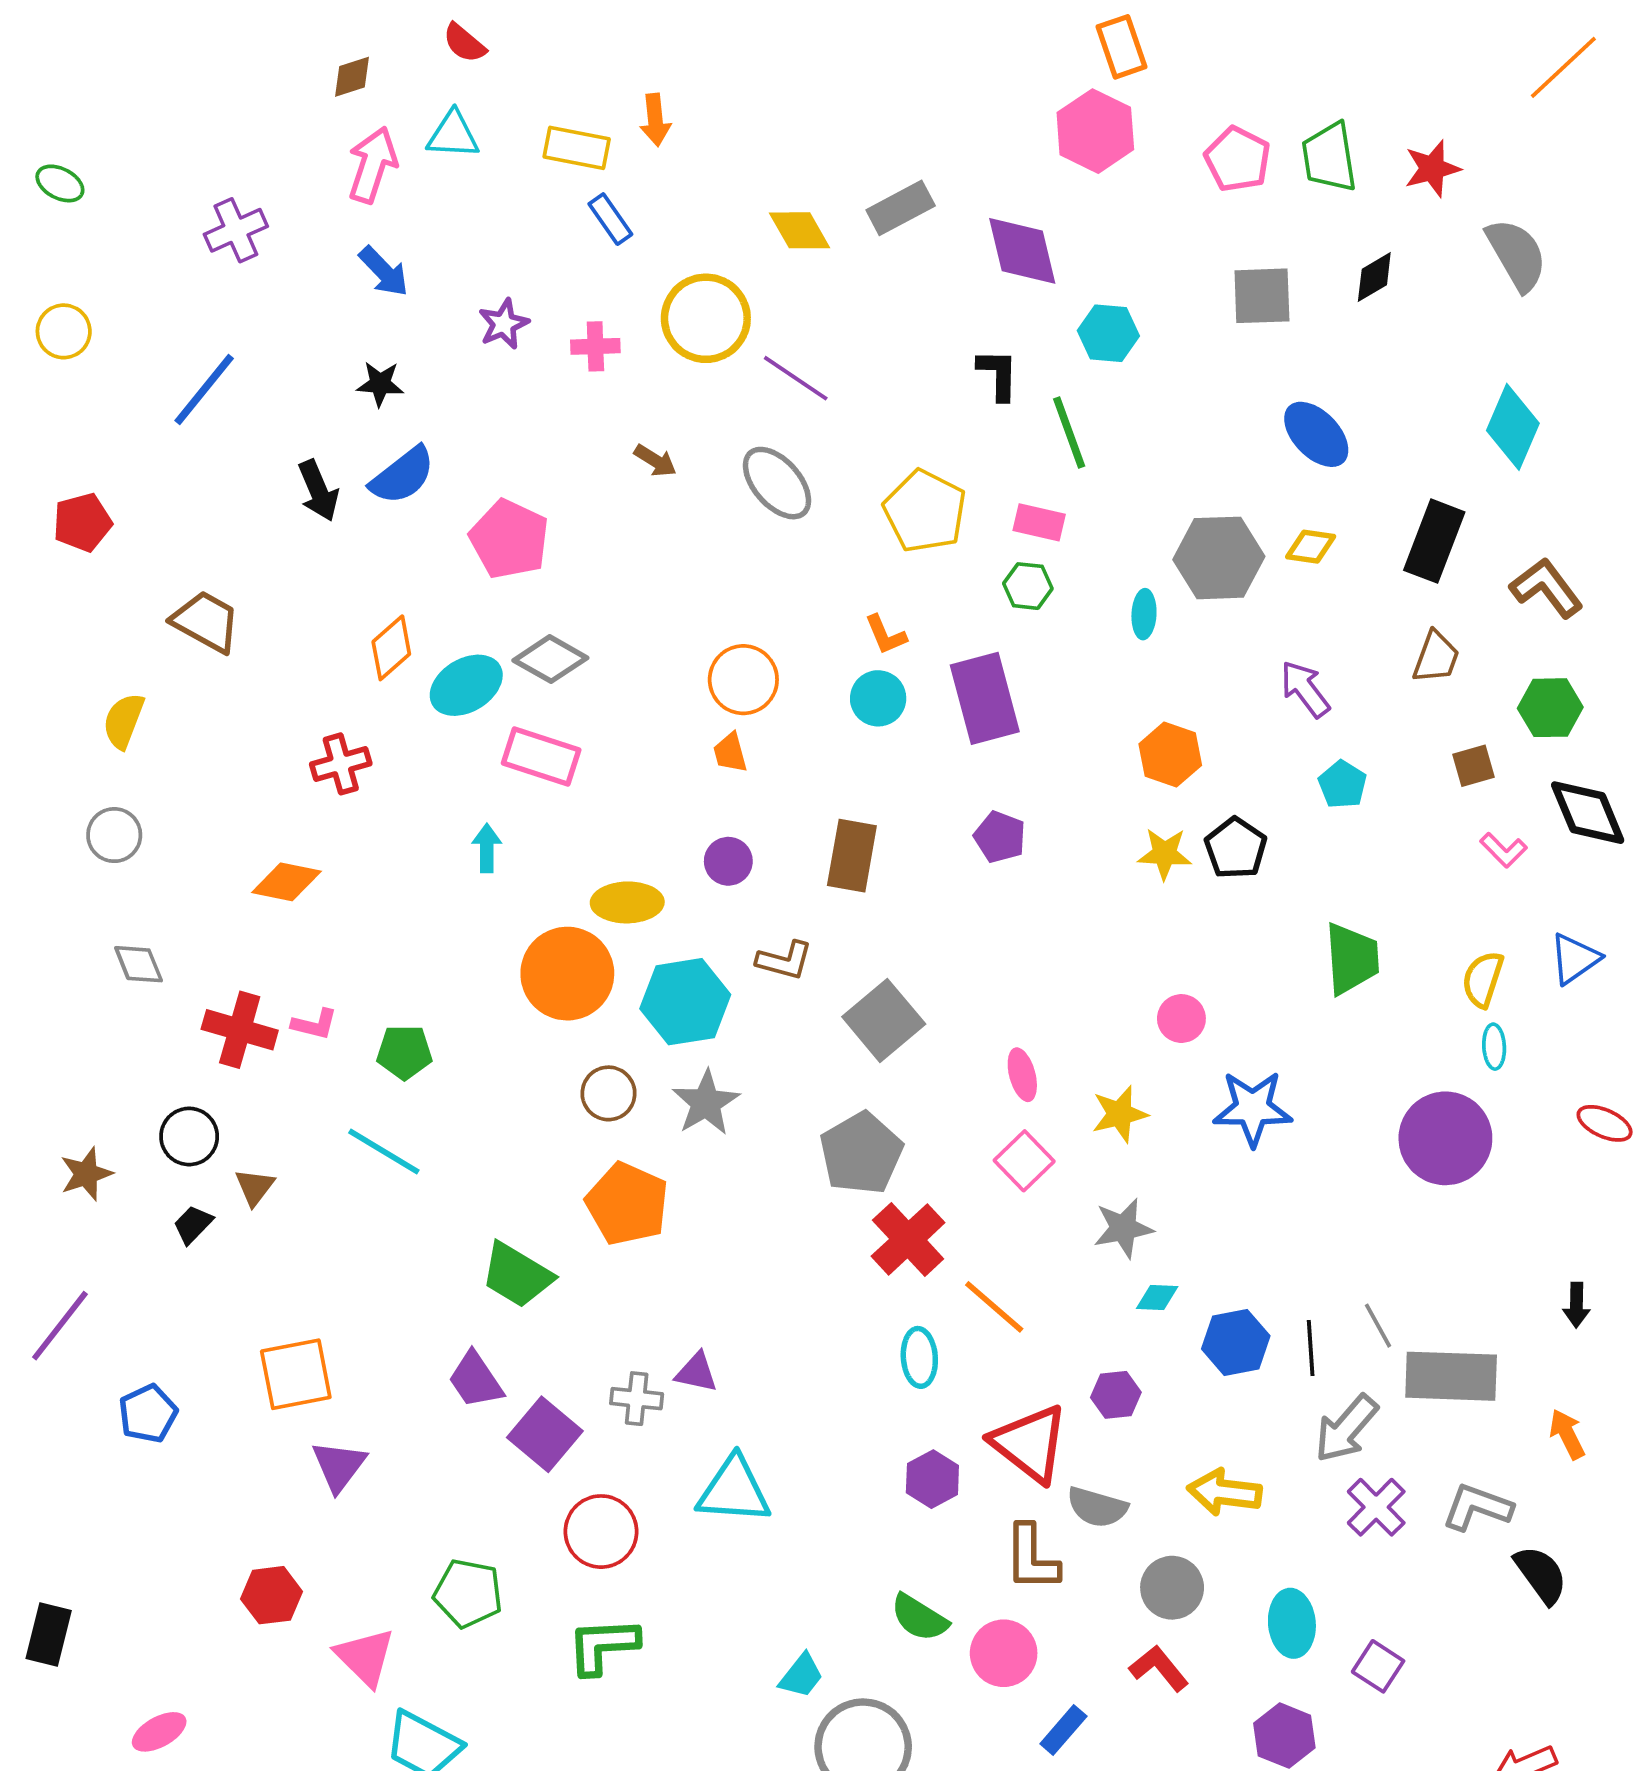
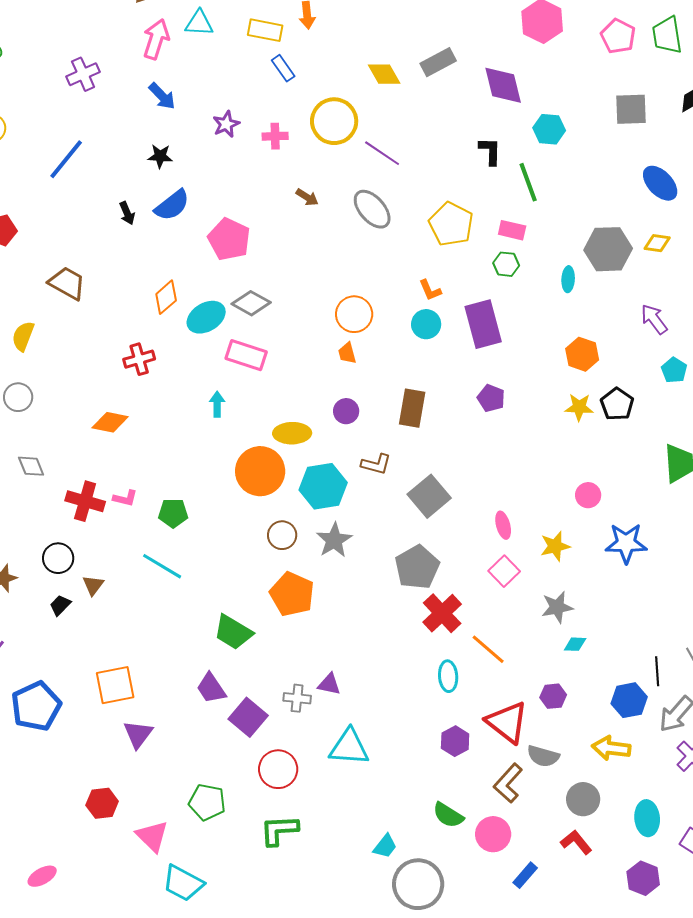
black arrow: (318, 491) -> (127, 213), size x0.7
blue hexagon: (1236, 1342) -> (629, 700), moved
blue pentagon: (148, 1414) -> (36, 706), size x1.6
brown L-shape: (1032, 1558) -> (508, 783), turned 42

